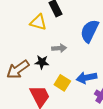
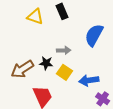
yellow triangle: (38, 22) -> (35, 17), moved
yellow square: (62, 83) -> (65, 72), moved

